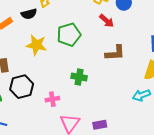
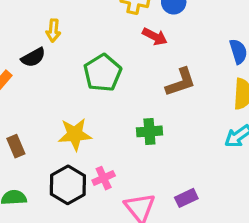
yellow star: (36, 45) -> (75, 134), moved
green cross: (79, 77) -> (149, 131), moved
black hexagon: (22, 87) -> (68, 185), moved

